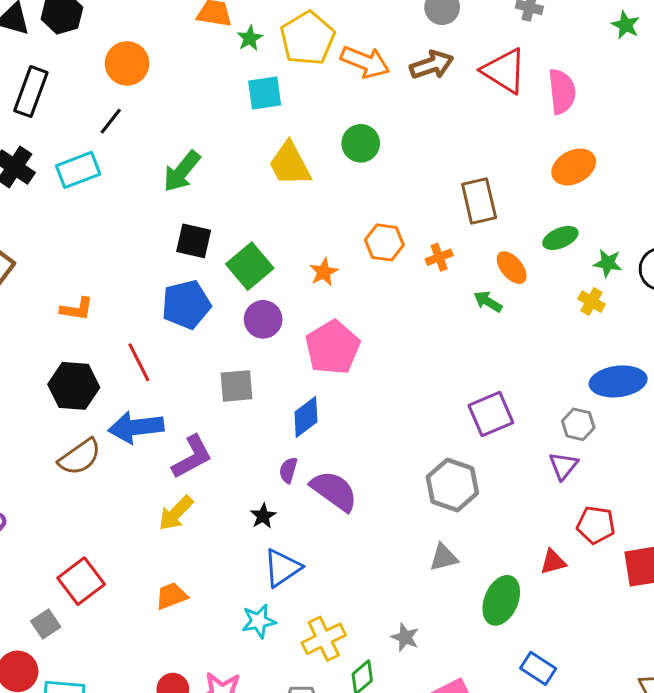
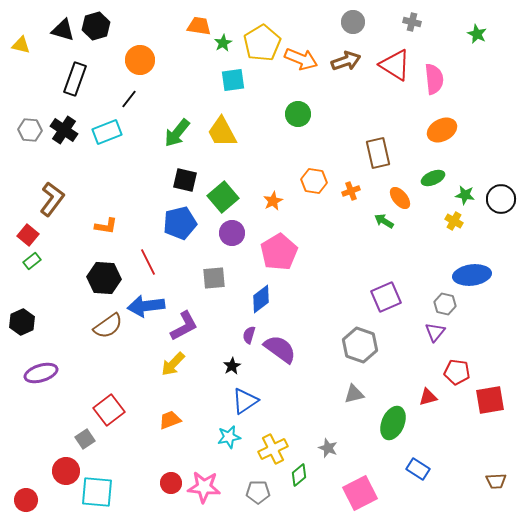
yellow trapezoid: (290, 164) -> (222, 132), moved

